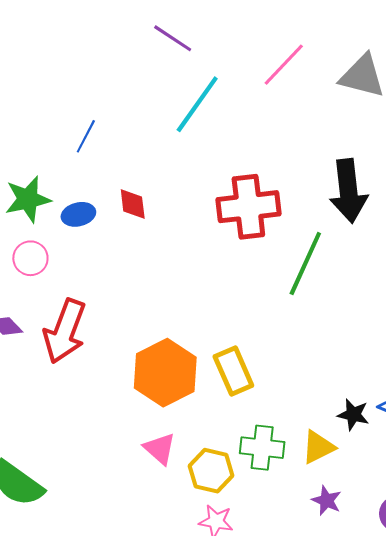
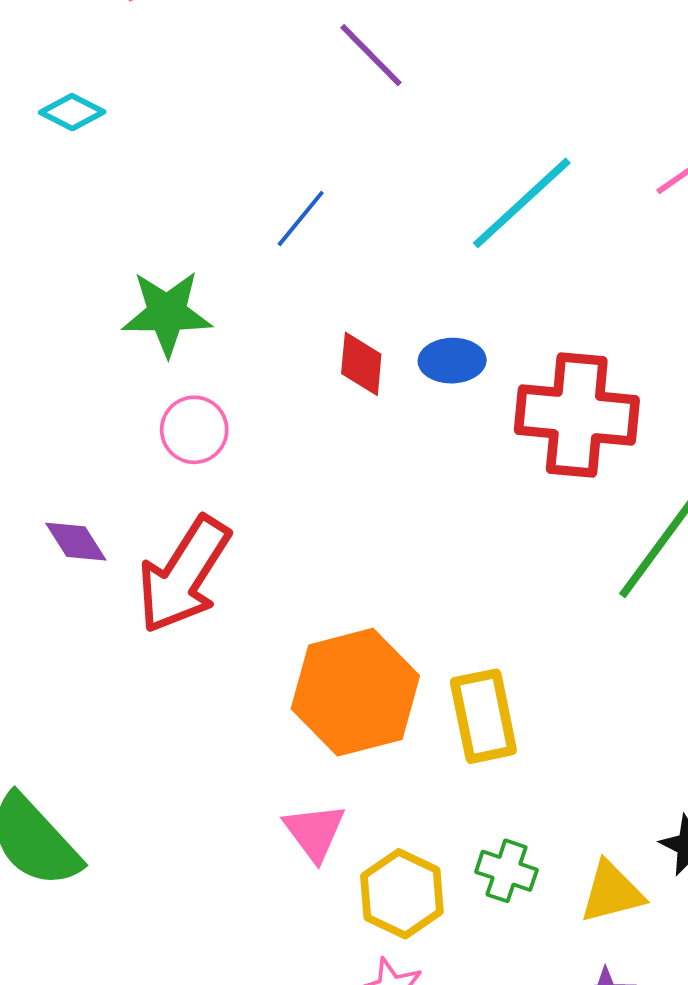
purple line: (173, 38) -> (371, 55), moved
blue ellipse: (78, 214) -> (452, 361), moved
pink circle: (30, 258) -> (194, 430), moved
green cross: (262, 448) -> (506, 871), size x0.7

